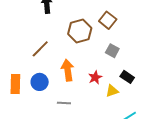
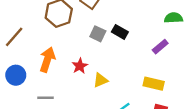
orange arrow: (68, 70) -> (47, 60), turned 30
black rectangle: (127, 77) -> (120, 32), moved

